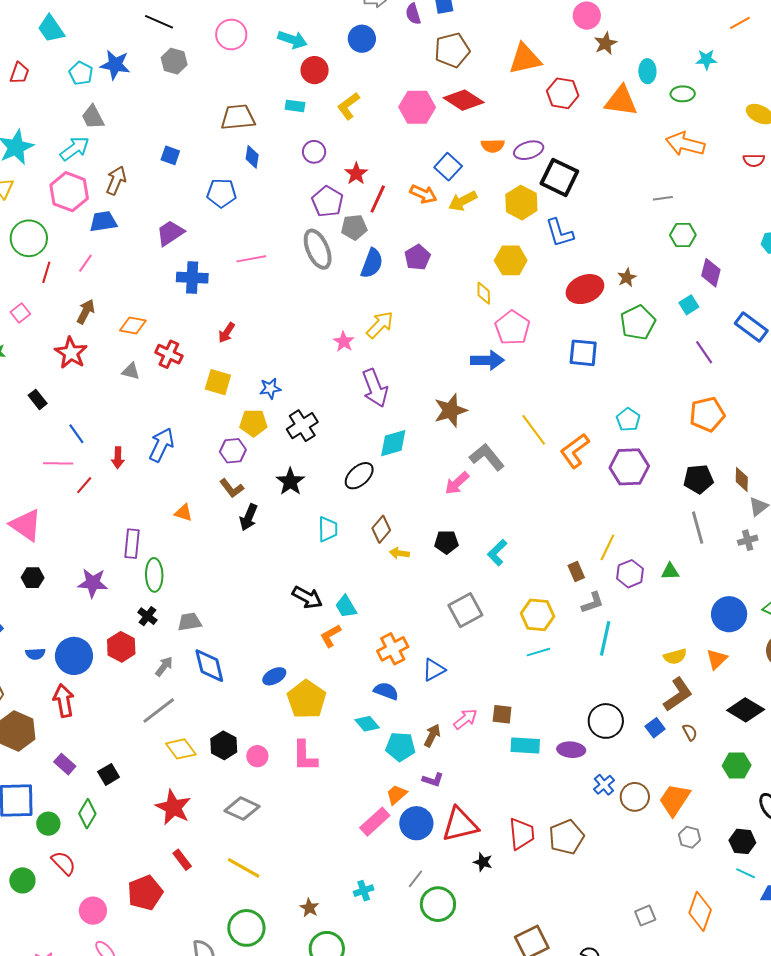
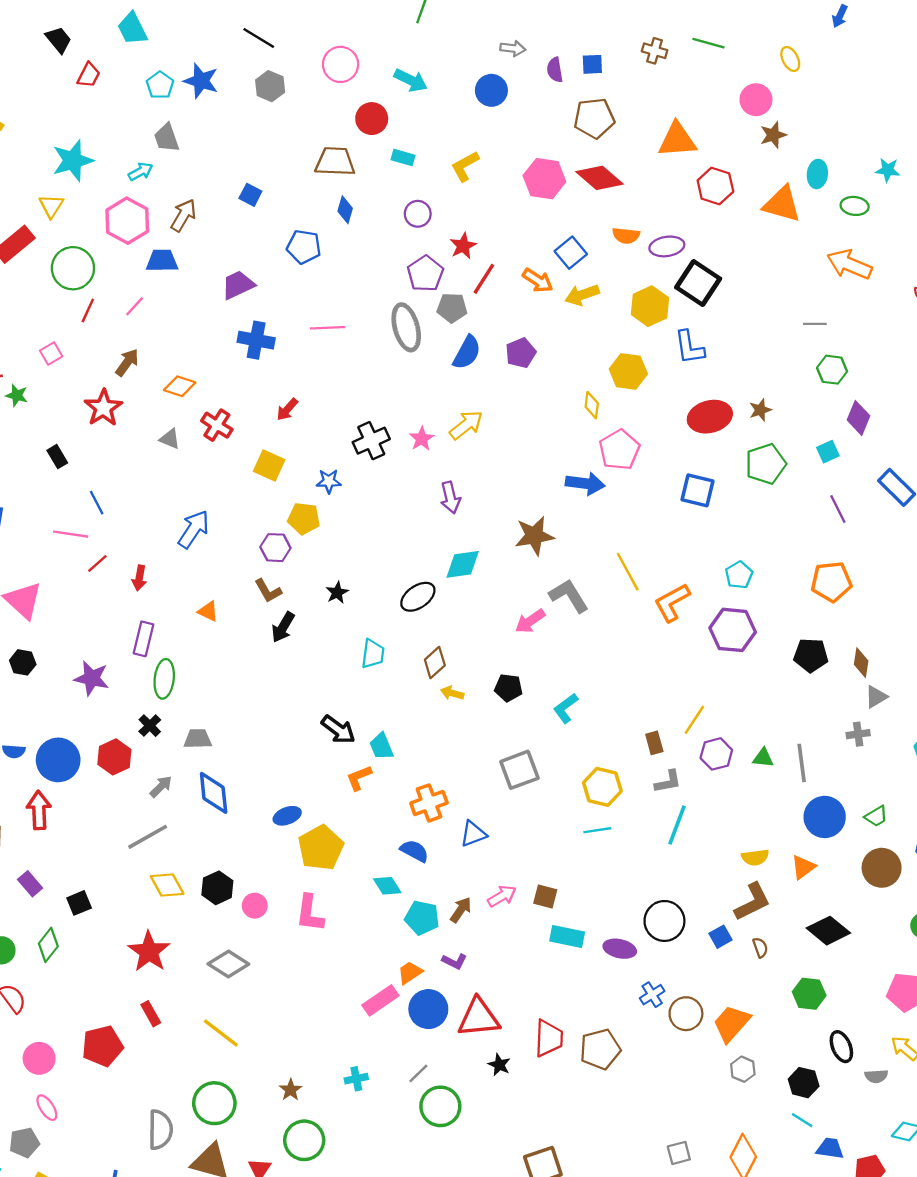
red circle: (315, 70) -> (372, 119), moved
cyan arrow: (75, 149) -> (141, 172), size x0.7
purple arrow: (375, 388) -> (450, 498), size x0.7
black cross: (302, 426) -> (371, 441), moved
red arrow: (118, 458) -> (139, 578), moved
black star: (290, 482) -> (337, 593), size x0.7
gray line: (698, 528) -> (802, 763), moved

